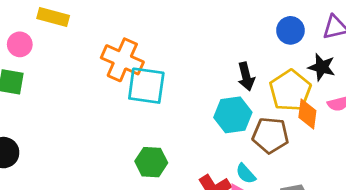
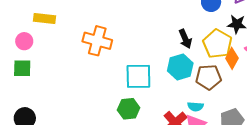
cyan square: (146, 86) -> (138, 76), moved
orange diamond: (307, 114) -> (232, 58), turned 30
cyan semicircle: (246, 174) -> (195, 107), turned -35

